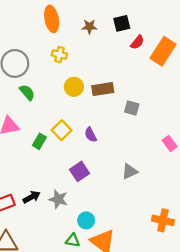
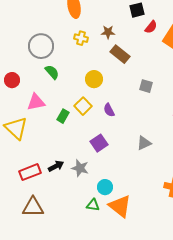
brown star: (89, 27) -> (108, 32), moved
yellow circle: (74, 87) -> (94, 79), moved
brown rectangle: (103, 89) -> (120, 54), moved, turned 48

